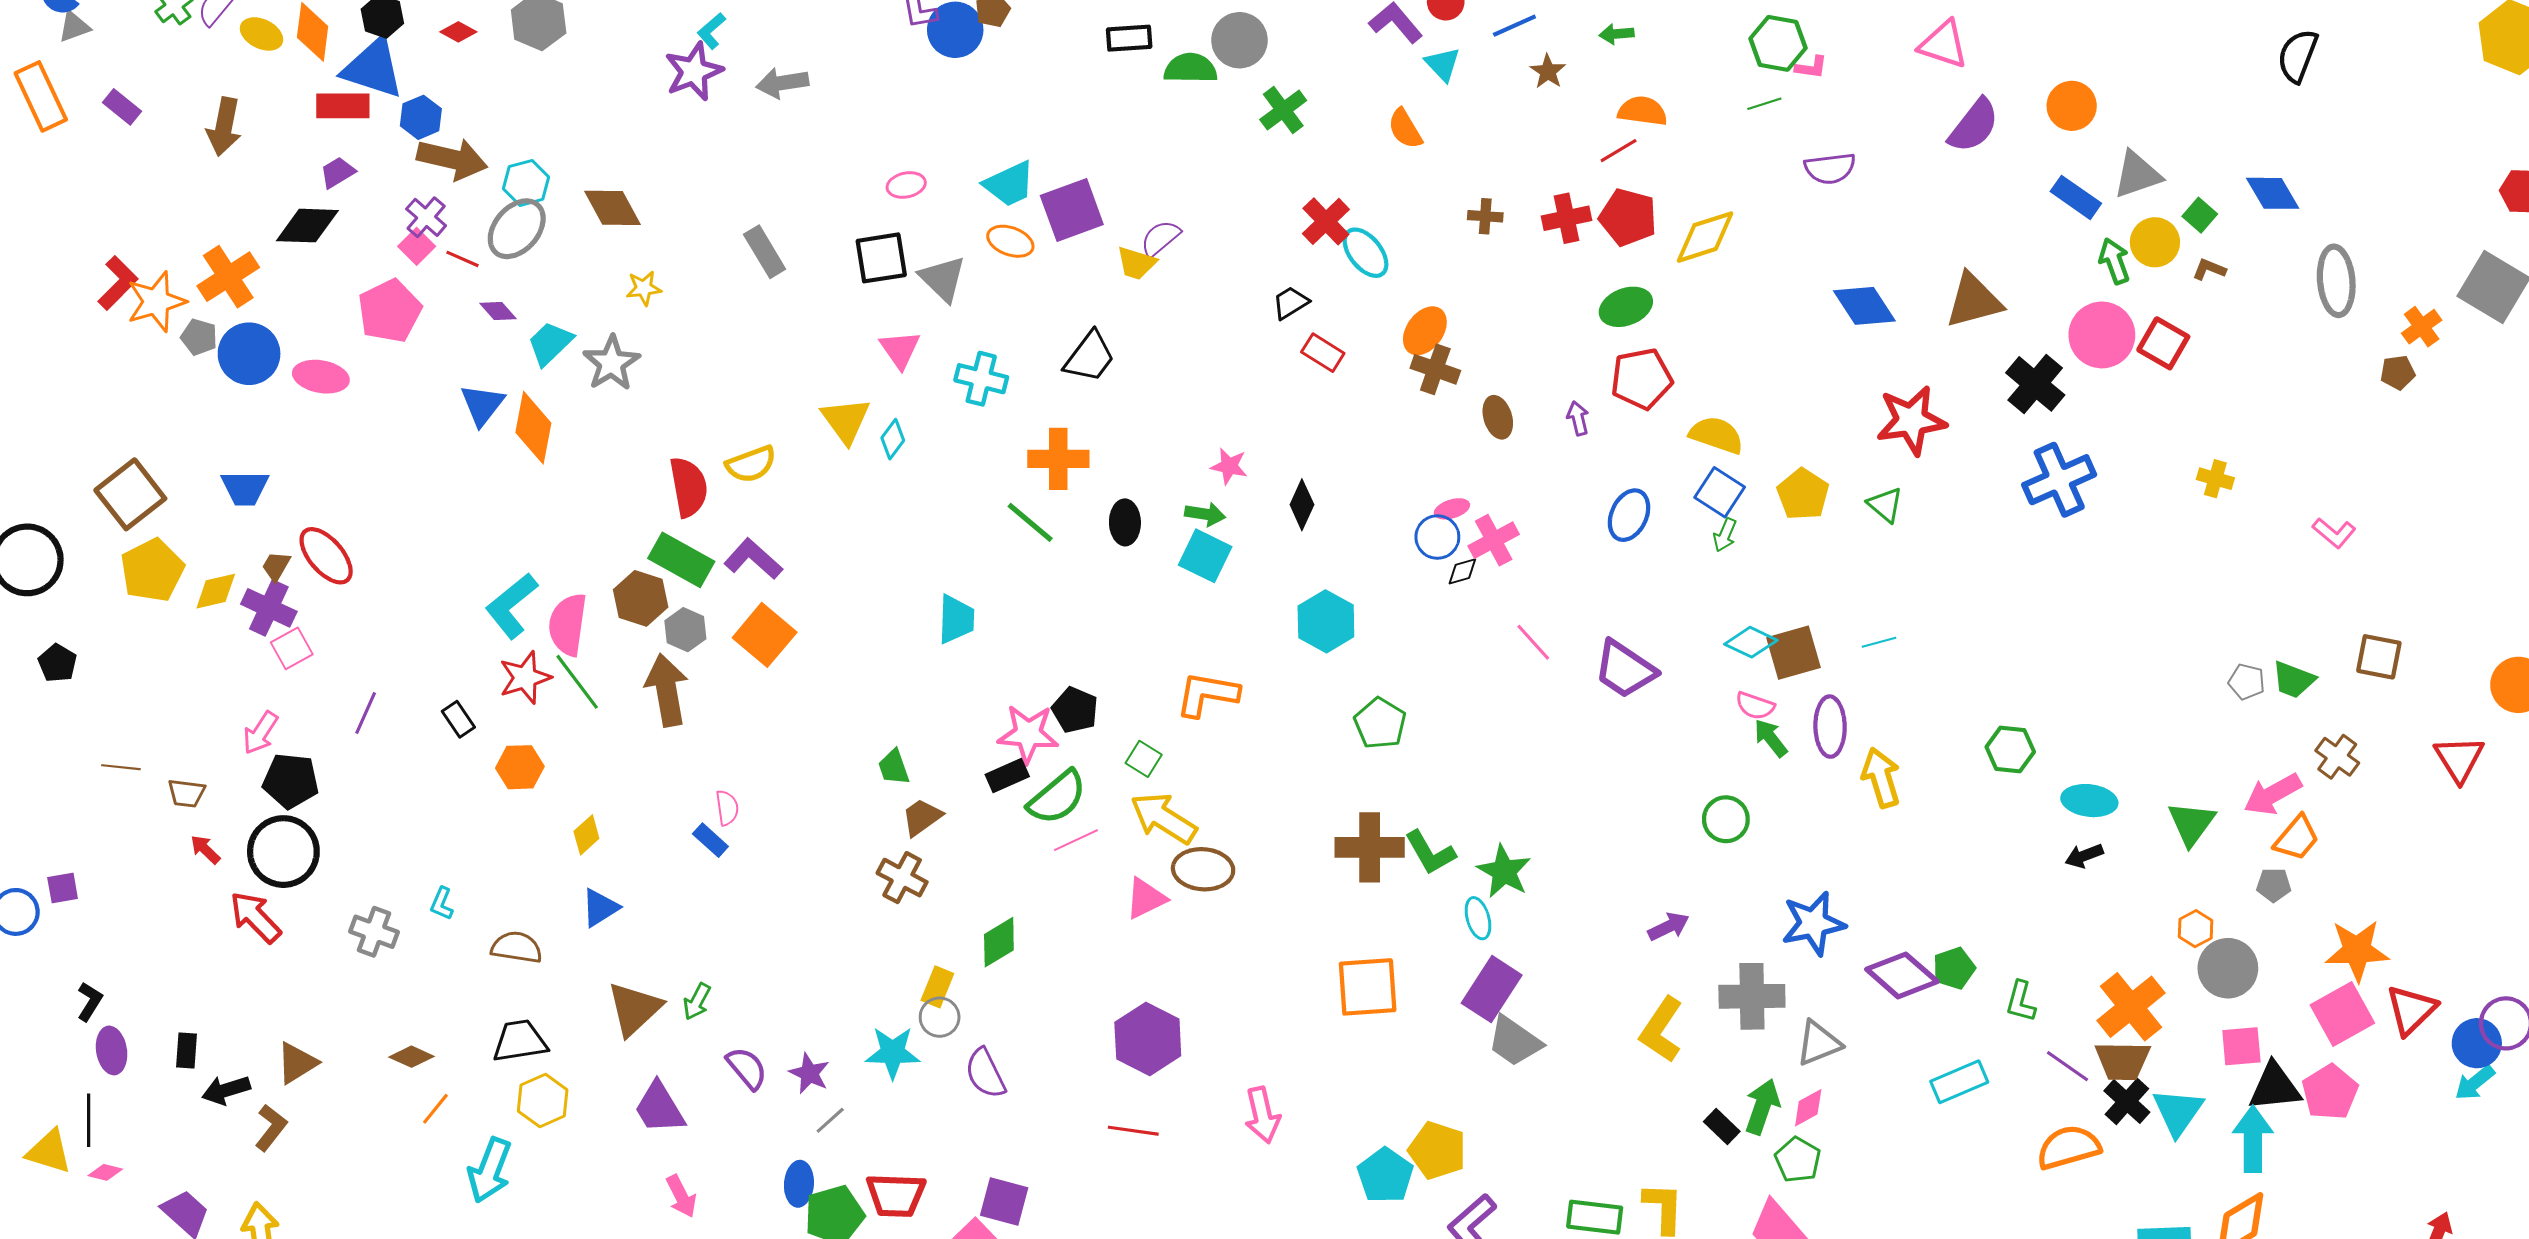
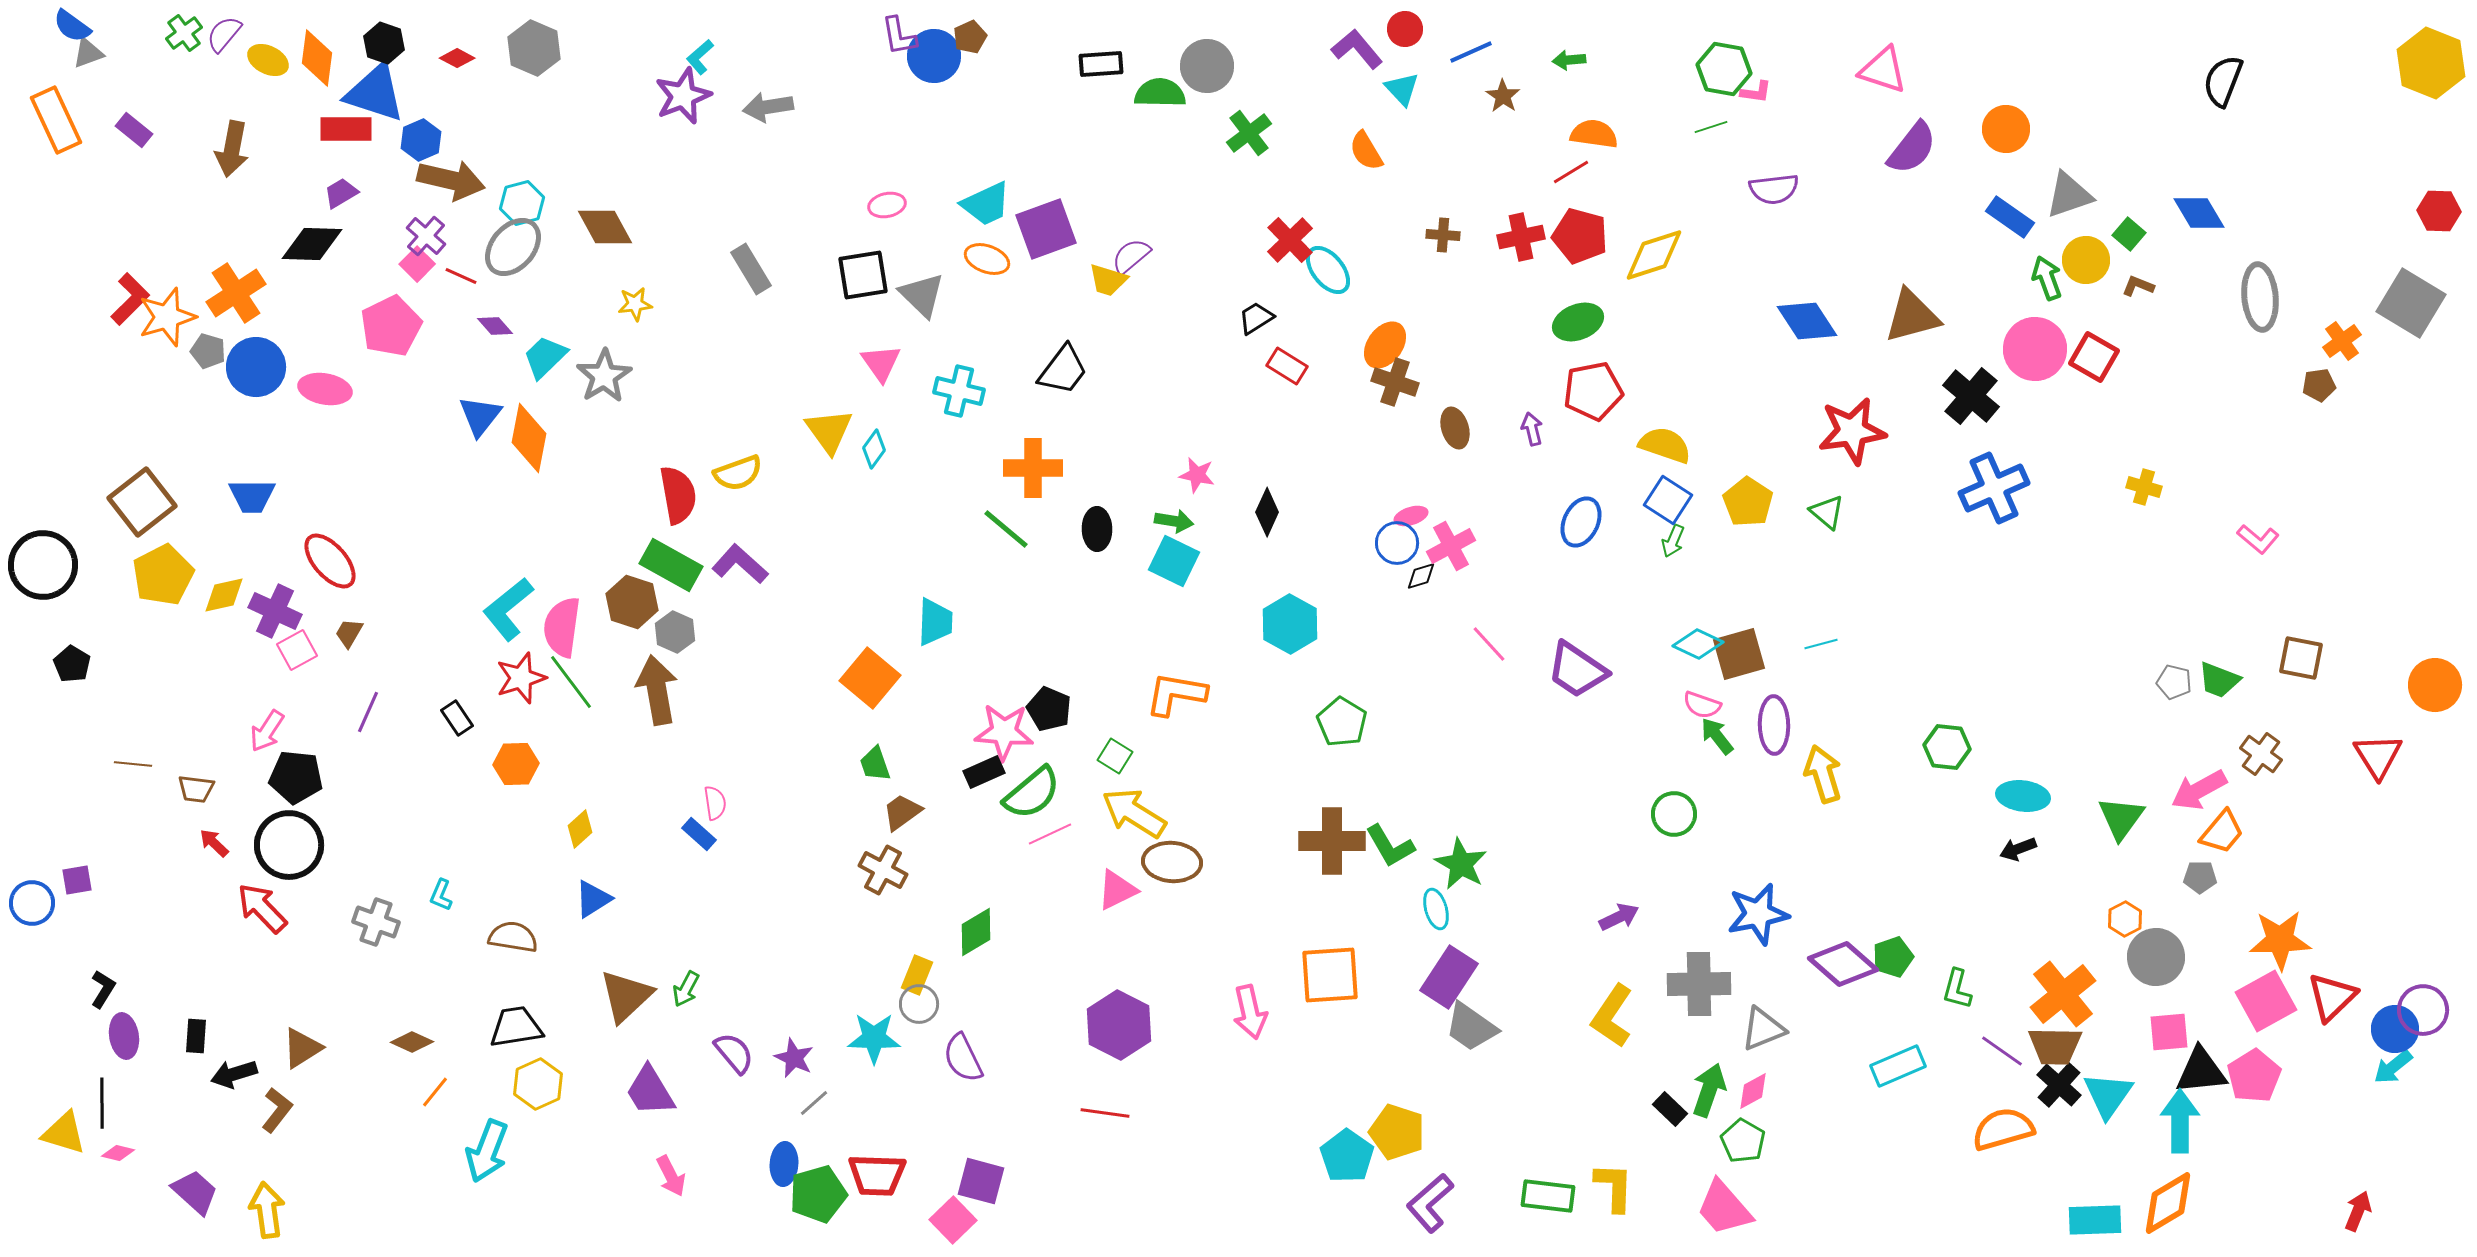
brown trapezoid: (276, 566) -> (349, 633), moved
orange square: (765, 635) -> (870, 678), moved
pink arrow: (1262, 1115) -> (1250, 1012), moved

